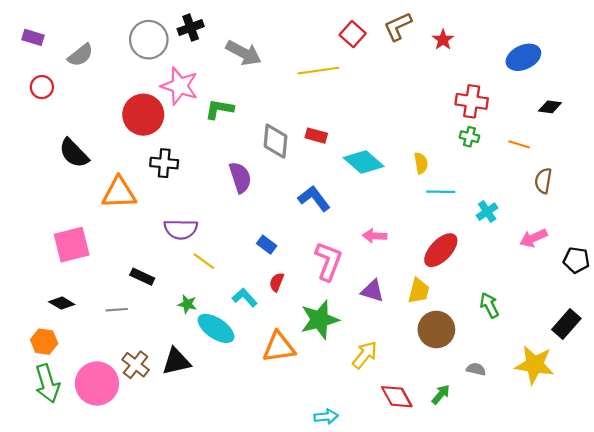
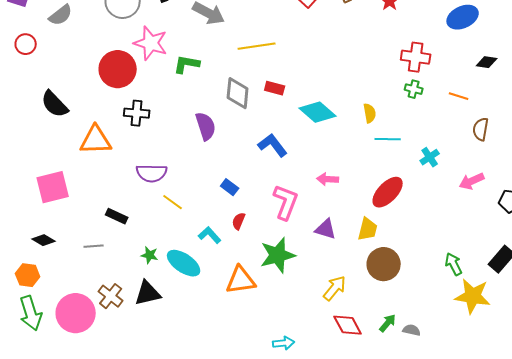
yellow line: (318, 71) -> (257, 46), moved
green star: (187, 304) -> (150, 255), moved
green arrow: (489, 305) -> (454, 264), moved
yellow arrow: (365, 355) -> (335, 288), moved
gray semicircle: (476, 369) -> (412, 330), moved

